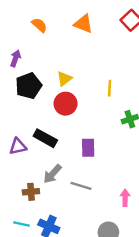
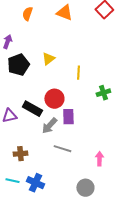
orange semicircle: (39, 25) -> (27, 14), turned -112
yellow line: (110, 88) -> (78, 73), moved
red circle: (66, 104) -> (54, 99), moved
gray arrow: (52, 174) -> (49, 126), moved

